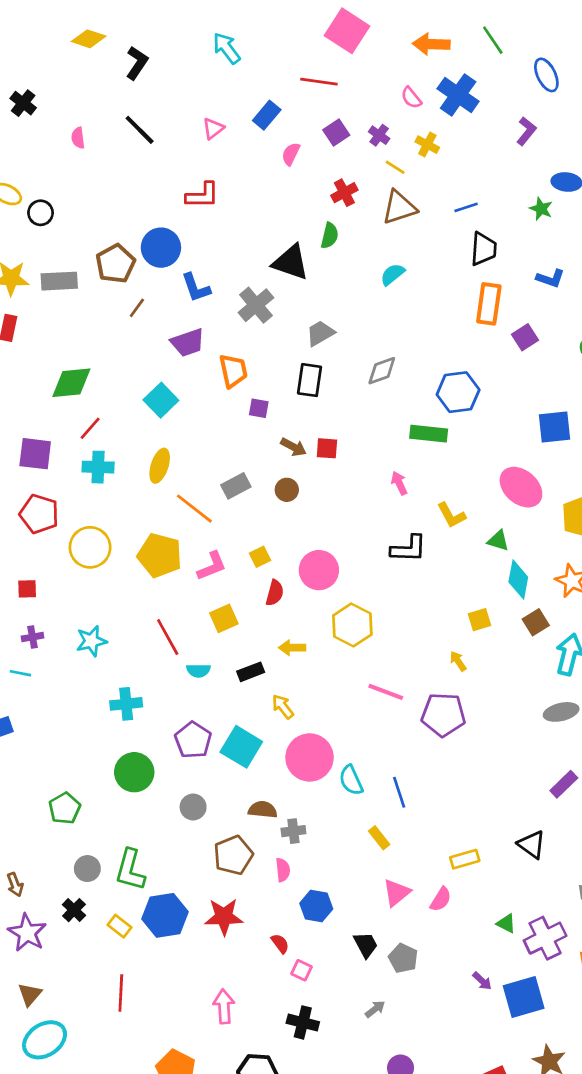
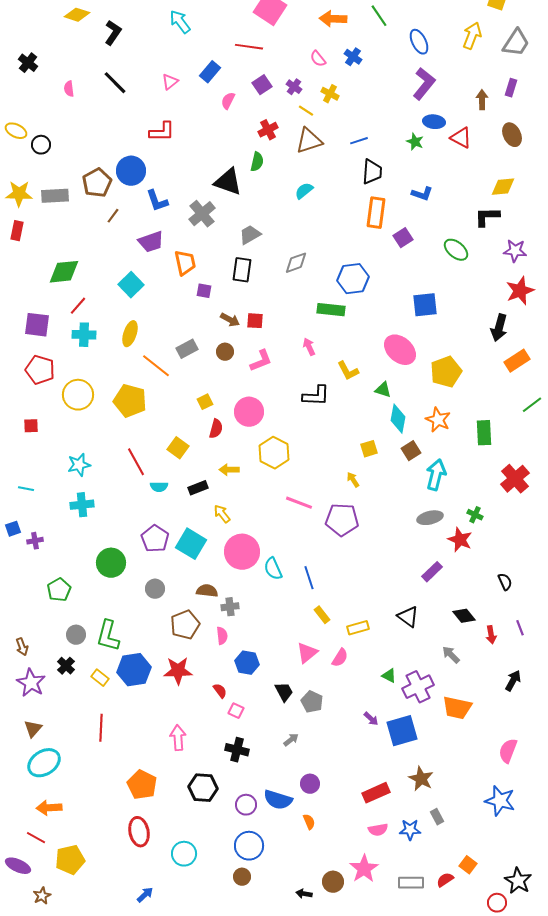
blue cross: (458, 95) -> (353, 57), size x0.6
purple L-shape: (526, 131) -> (424, 84), moved, size x1.5
pink L-shape: (212, 566) -> (261, 361), moved
yellow square: (224, 618) -> (178, 448), turned -30
purple cross: (32, 637) -> (35, 541), moved
cyan cross: (126, 704) -> (82, 505), moved
yellow rectangle: (379, 838) -> (322, 615), moved

